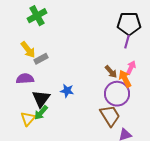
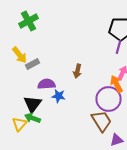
brown arrow: (111, 72) -> (78, 71), moved, turned 56
purple semicircle: (25, 79) -> (46, 84), moved
green arrow: (41, 113) -> (32, 118), turned 70

